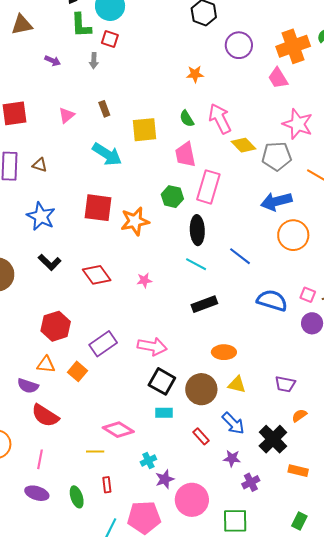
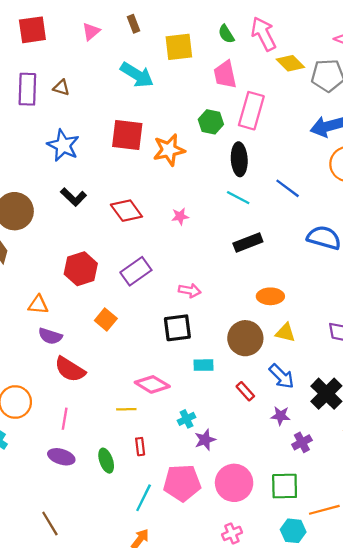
purple rectangle: (103, 344) -> (136, 271), moved
pink arrow: (152, 346) -> (190, 291), size x0.7
orange triangle: (46, 364) -> (38, 305), moved
black square: (162, 381) -> (177, 328), moved, turned -36
pink circle: (192, 500) -> (234, 483), moved

